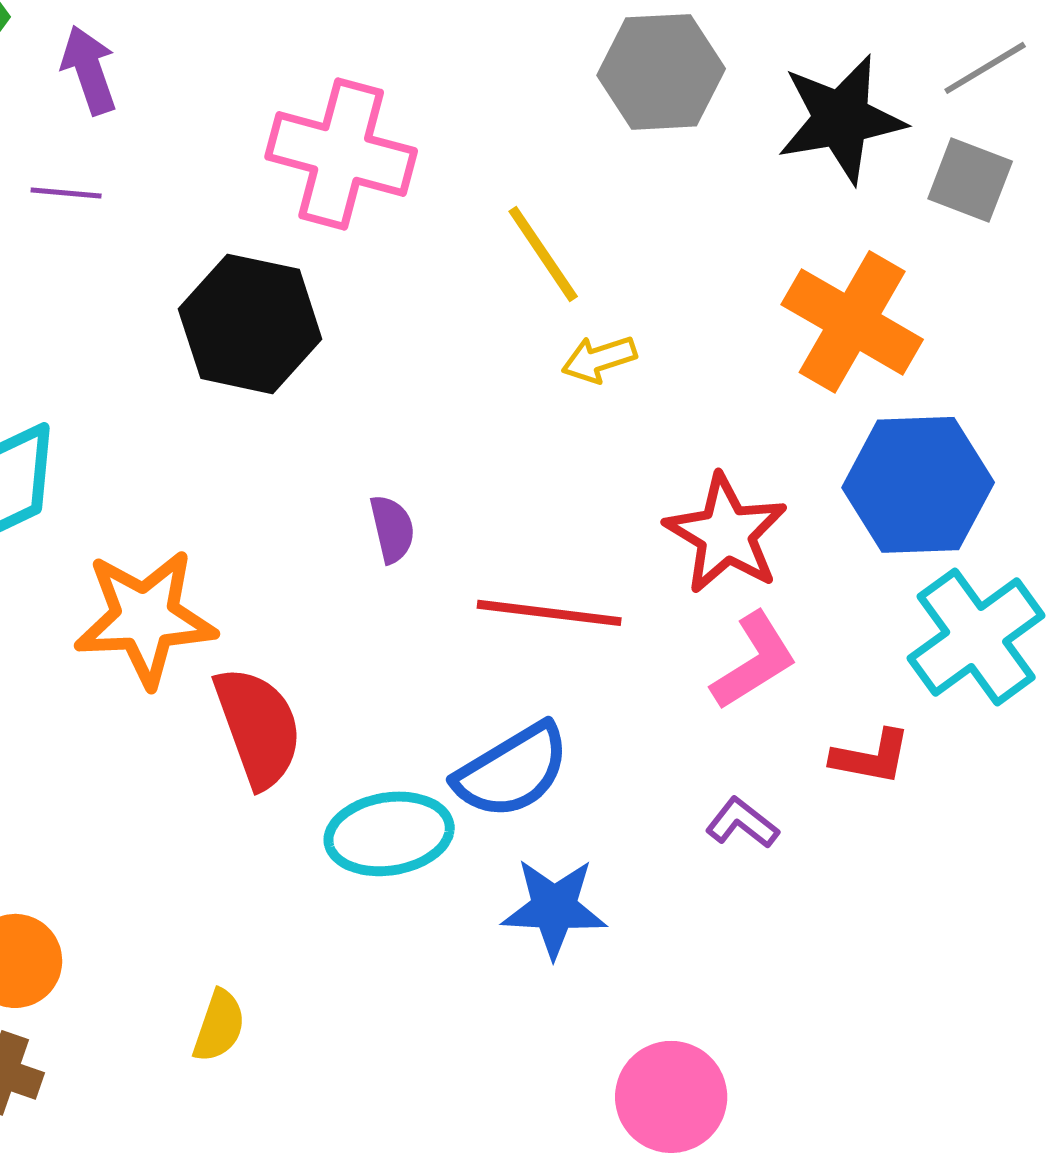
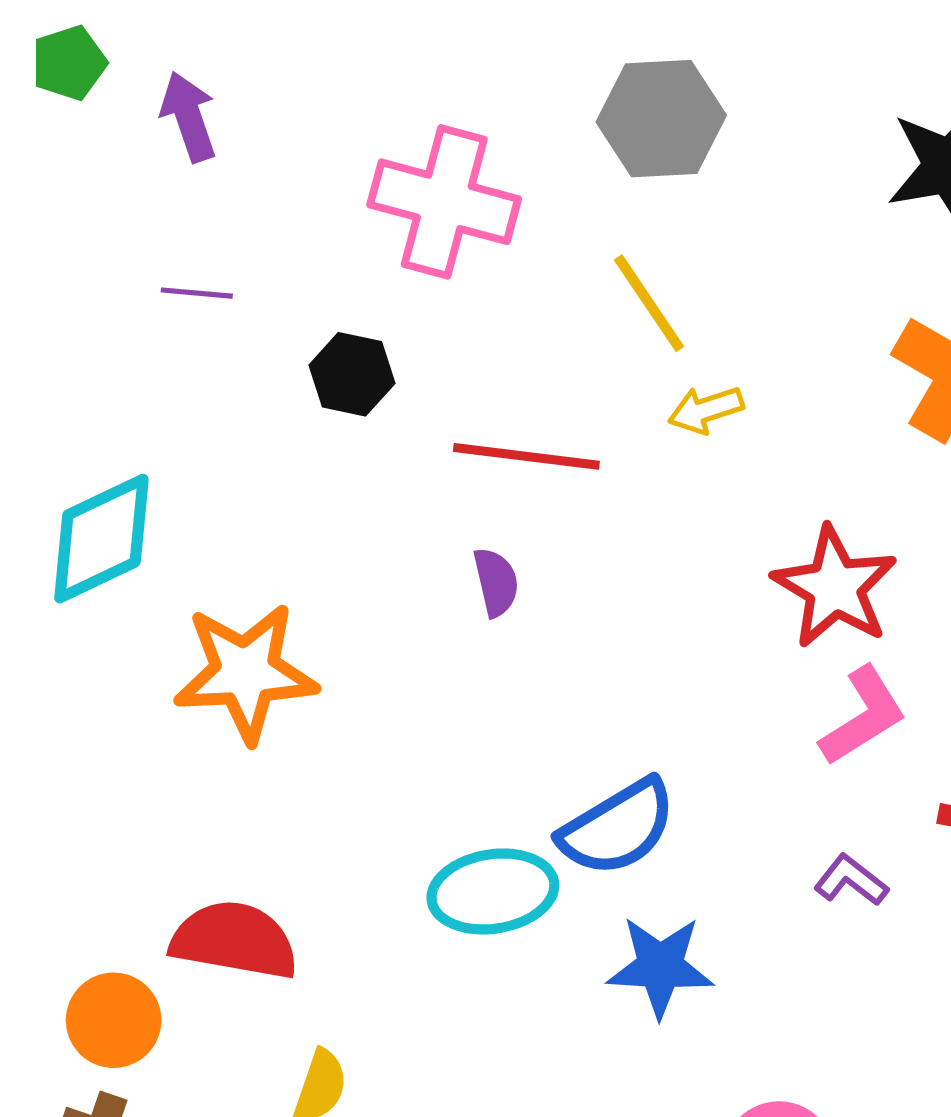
gray hexagon: (661, 72) -> (661, 119), moved
purple line: (66, 193) -> (197, 293), moved
black hexagon: (250, 324) -> (352, 374), size x0.6
red line: (549, 613) -> (526, 456), moved
red semicircle: (258, 727) -> (234, 940), moved, turned -60

